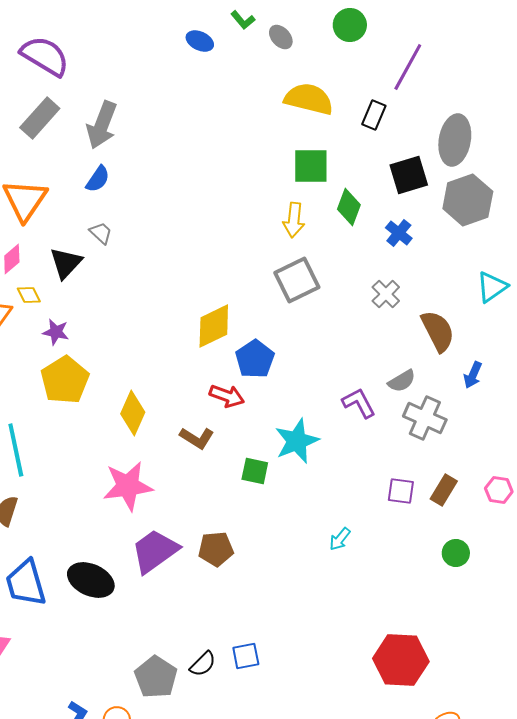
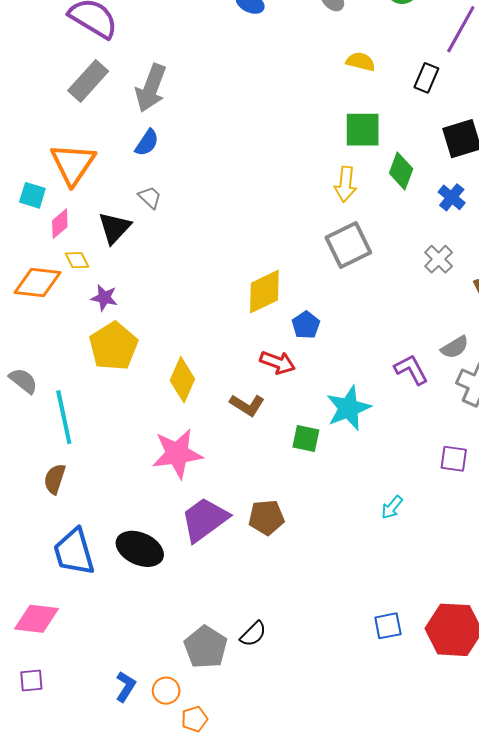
yellow semicircle: (309, 99) -> (361, 62), size x0.6
blue pentagon: (255, 359) -> (306, 325), size x0.7
blue square: (246, 656) -> (388, 626), moved

